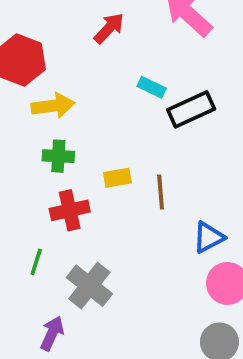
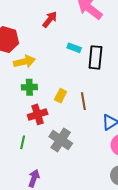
black rectangle: (191, 109) -> (95, 57), turned -55
yellow rectangle: (117, 178) -> (61, 96), turned -48
gray cross: (89, 286) -> (61, 140), moved

